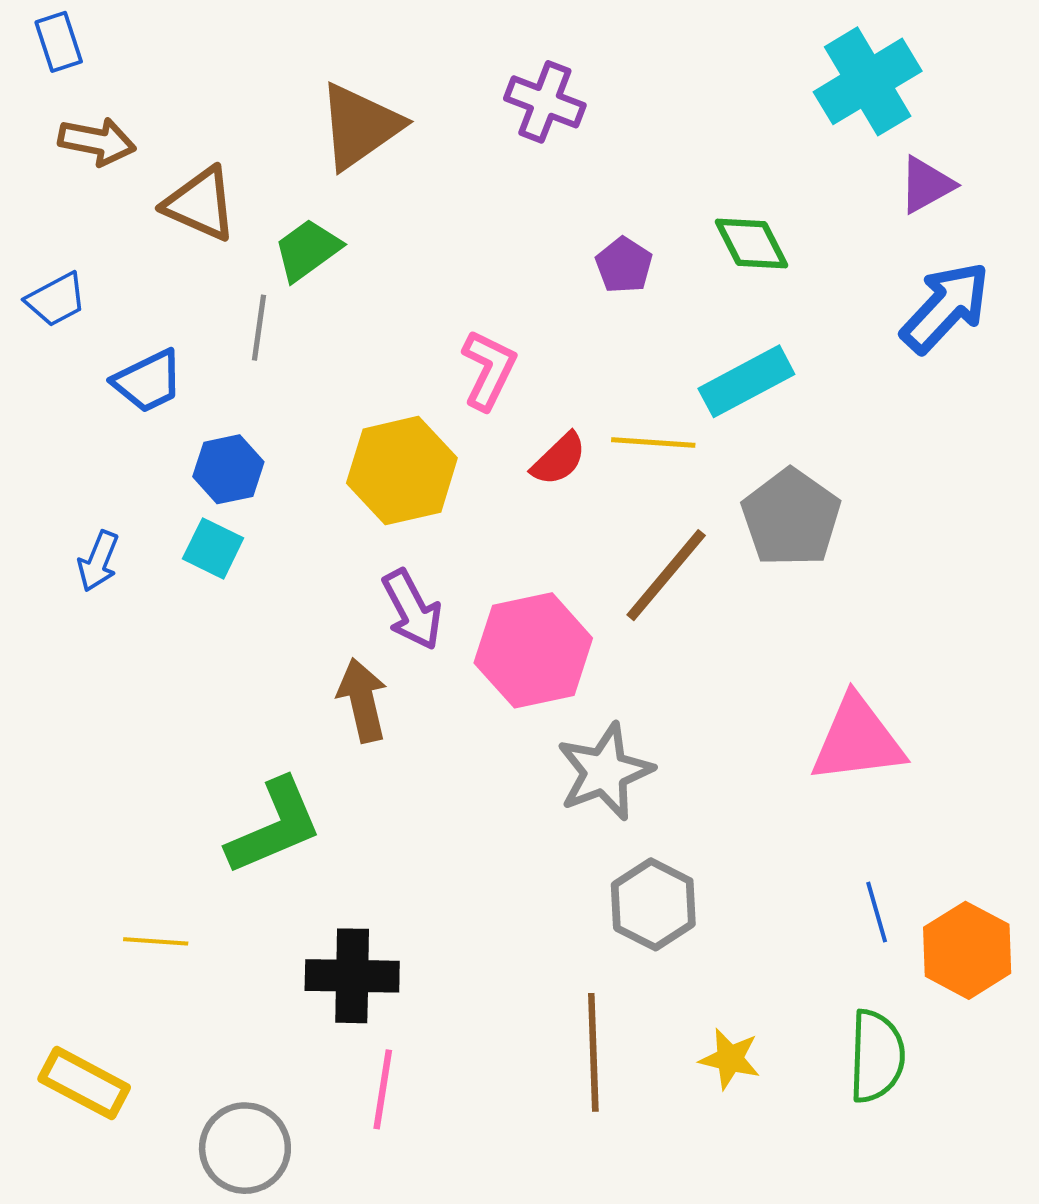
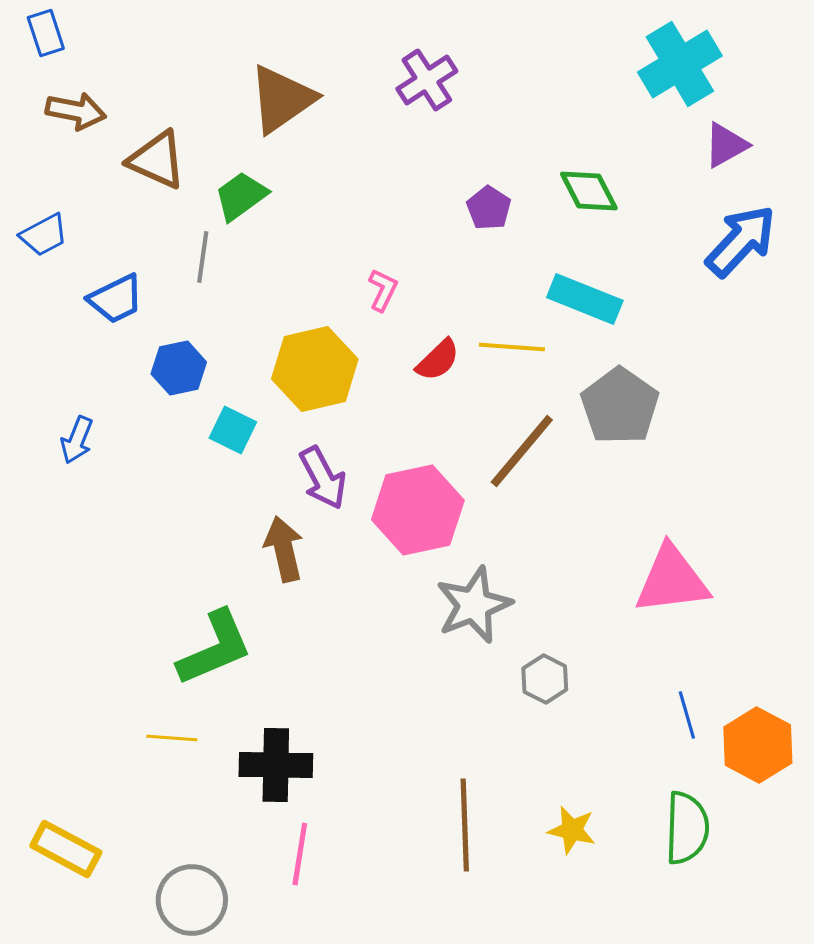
purple cross: (545, 102) -> (427, 80), turned 36
pink L-shape: (489, 370) -> (383, 290), size x0.7
cyan rectangle: (746, 381) -> (585, 299), turned 50
cyan square: (213, 548) -> (233, 430), moved
gray hexagon: (653, 904) -> (545, 679), moved, size x0.7
yellow line: (156, 941) -> (172, 738), moved

